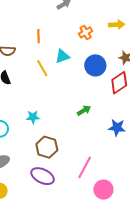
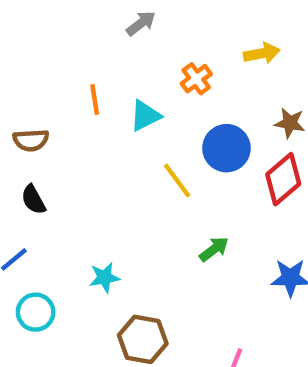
cyan triangle: (62, 56) -> (145, 116), moved
yellow line: (42, 68) -> (177, 180), moved

